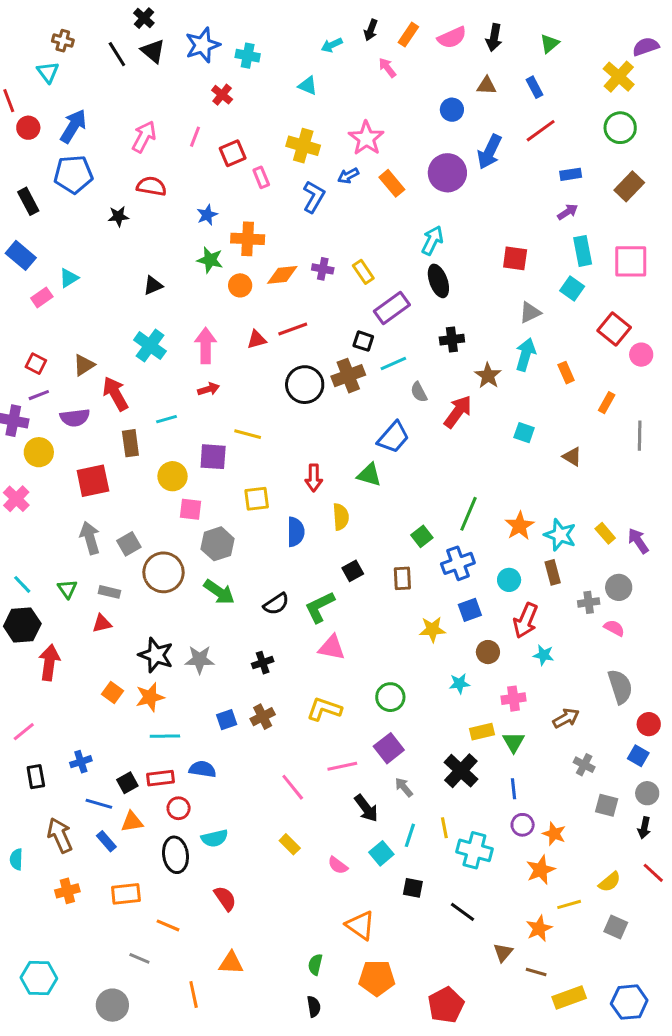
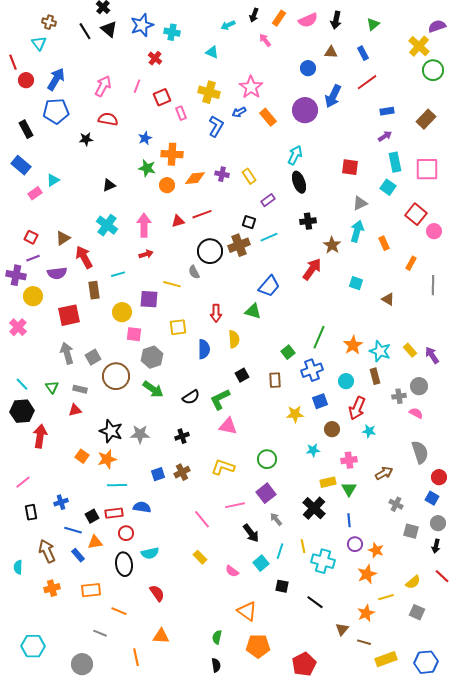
green circle: (620, 128) -> (433, 70), moved
purple rectangle: (392, 308) -> (268, 200), size x0.6
gray semicircle: (419, 392) -> (194, 272), moved

